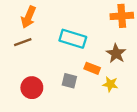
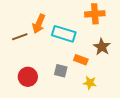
orange cross: (122, 16) -> (95, 14), moved
orange arrow: (28, 17) -> (39, 24), moved
yellow star: (110, 84) -> (90, 83), moved

